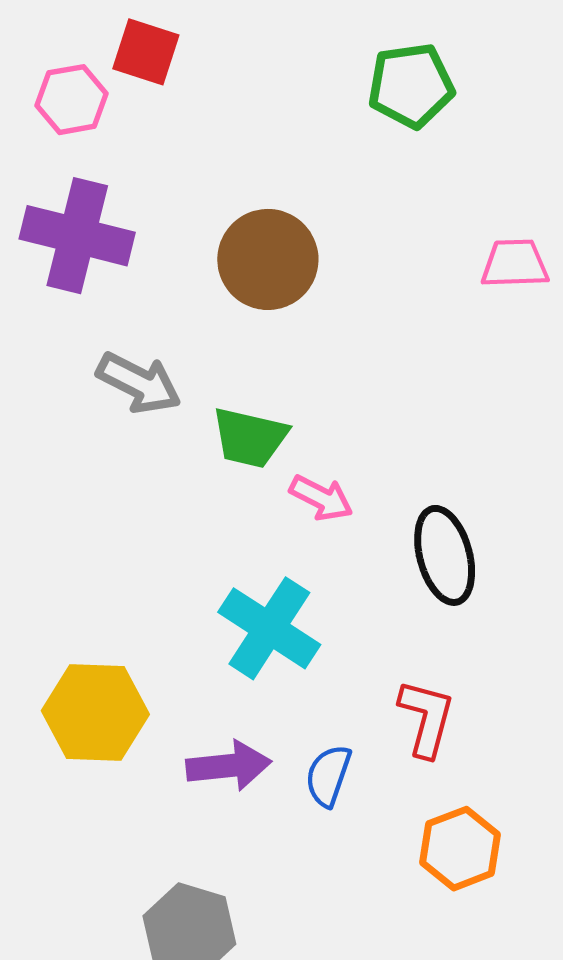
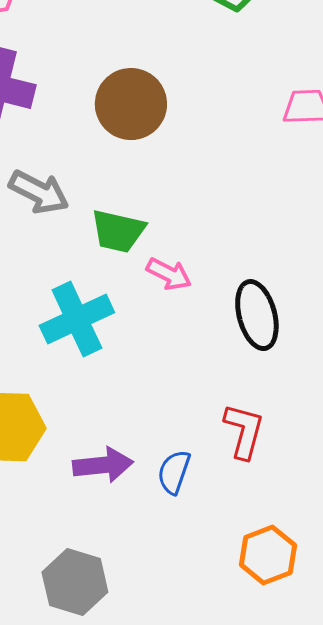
cyan cross: (269, 628) -> (77, 319), moved, turned 32
orange hexagon: (460, 849) -> (268, 555), moved

